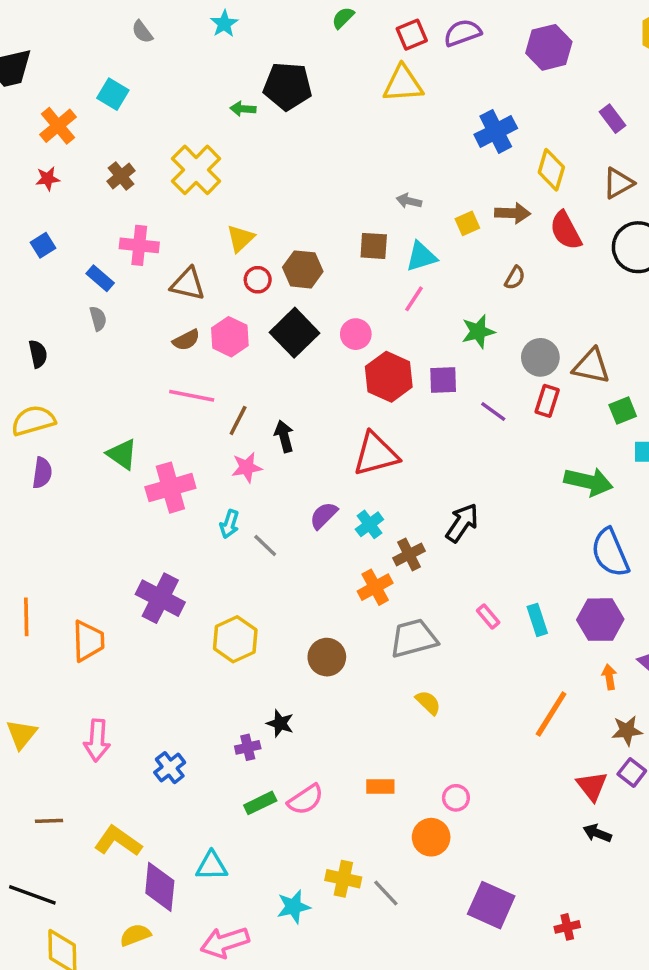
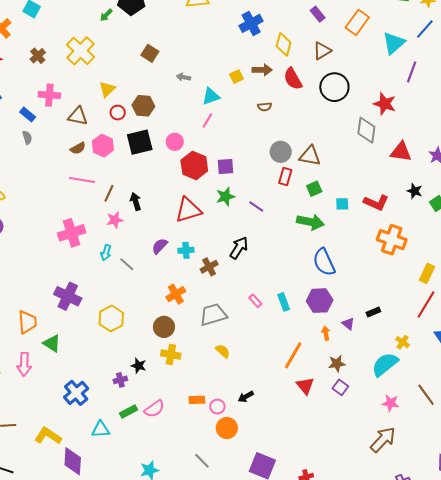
green arrow: (243, 109) -> (106, 15), turned -48
gray arrow: (409, 201) -> (183, 77), moved
brown square: (374, 246) -> (150, 53), moved, turned 30
brown semicircle: (515, 278) -> (265, 107), turned 56
green star: (478, 332) -> (225, 197), moved
black square: (294, 333) -> (140, 142), turned 32
green square: (623, 411) -> (314, 189), moved
purple line: (493, 412) -> (256, 207), moved
green triangle: (122, 454) -> (52, 343), moved
cyan cross: (369, 524) -> (186, 250), turned 35
orange cross: (375, 587) -> (176, 294), moved
pink arrow: (97, 740) -> (24, 364), moved
blue cross: (170, 768) -> (76, 393), size x1.4
red triangle: (592, 786) -> (305, 386), moved
pink circle: (456, 798) -> (217, 407), moved
black arrow: (597, 833) -> (246, 397), moved, turned -49
cyan triangle: (212, 866) -> (101, 429), moved
yellow cross: (343, 879) -> (171, 355), moved

